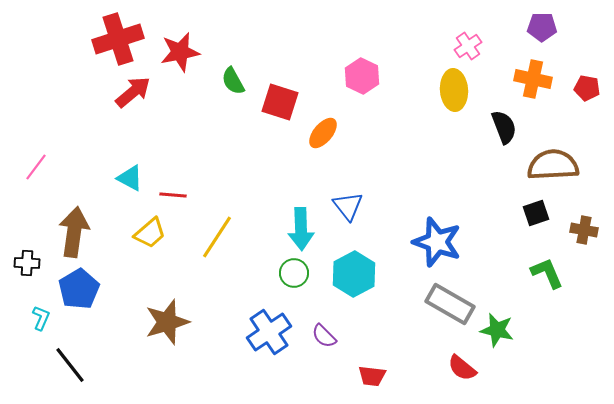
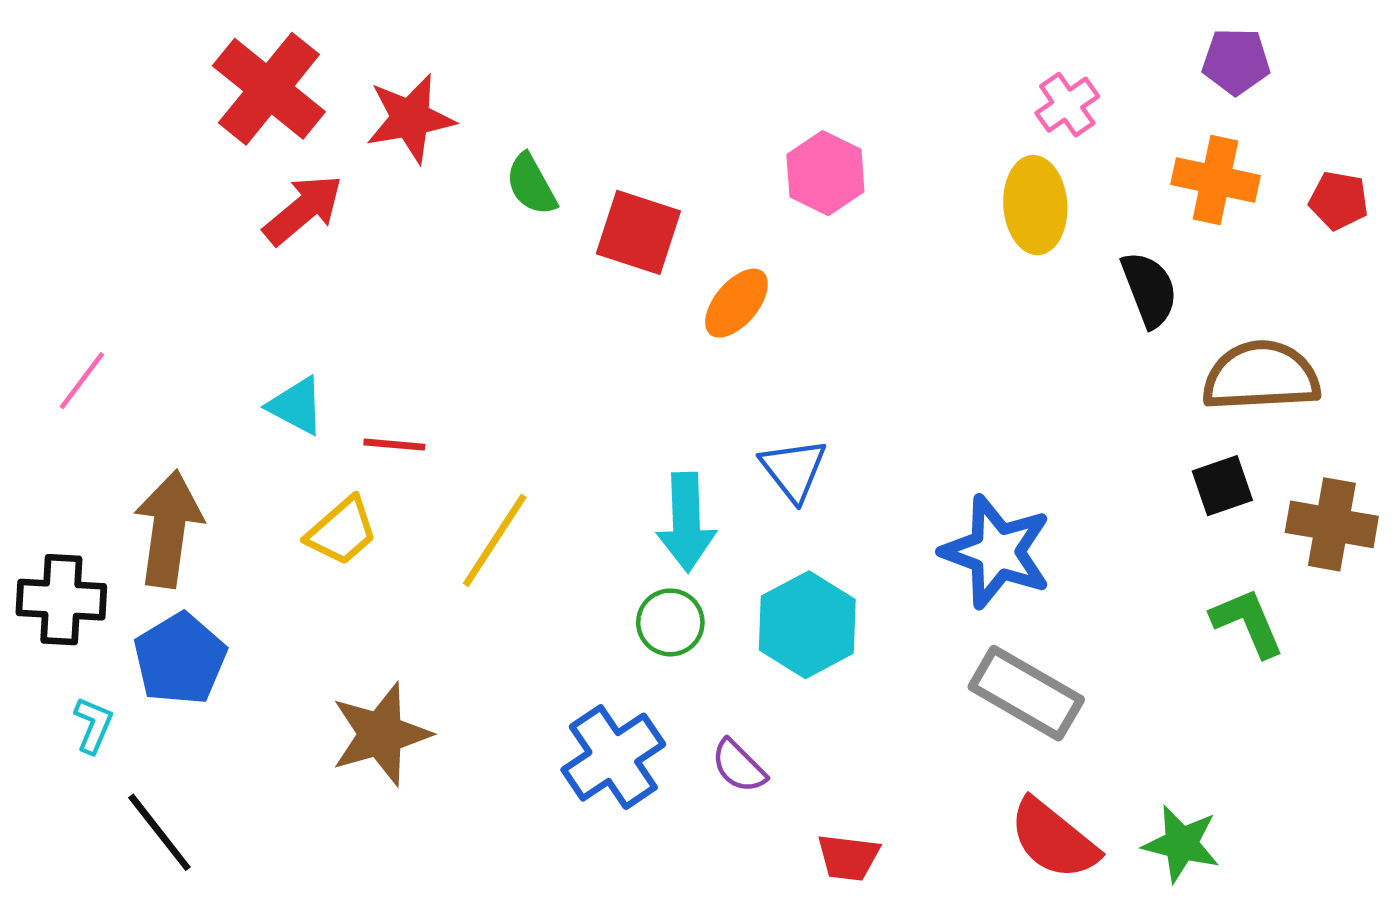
red cross: (118, 39) -> (269, 89), turned -33
brown cross: (584, 230) -> (1332, 524), size x1.4
black cross: (27, 263) -> (61, 600), size x1.5
green star: (497, 330) -> (1181, 844), moved
red semicircle: (462, 368) -> (1054, 839), size x1.4

